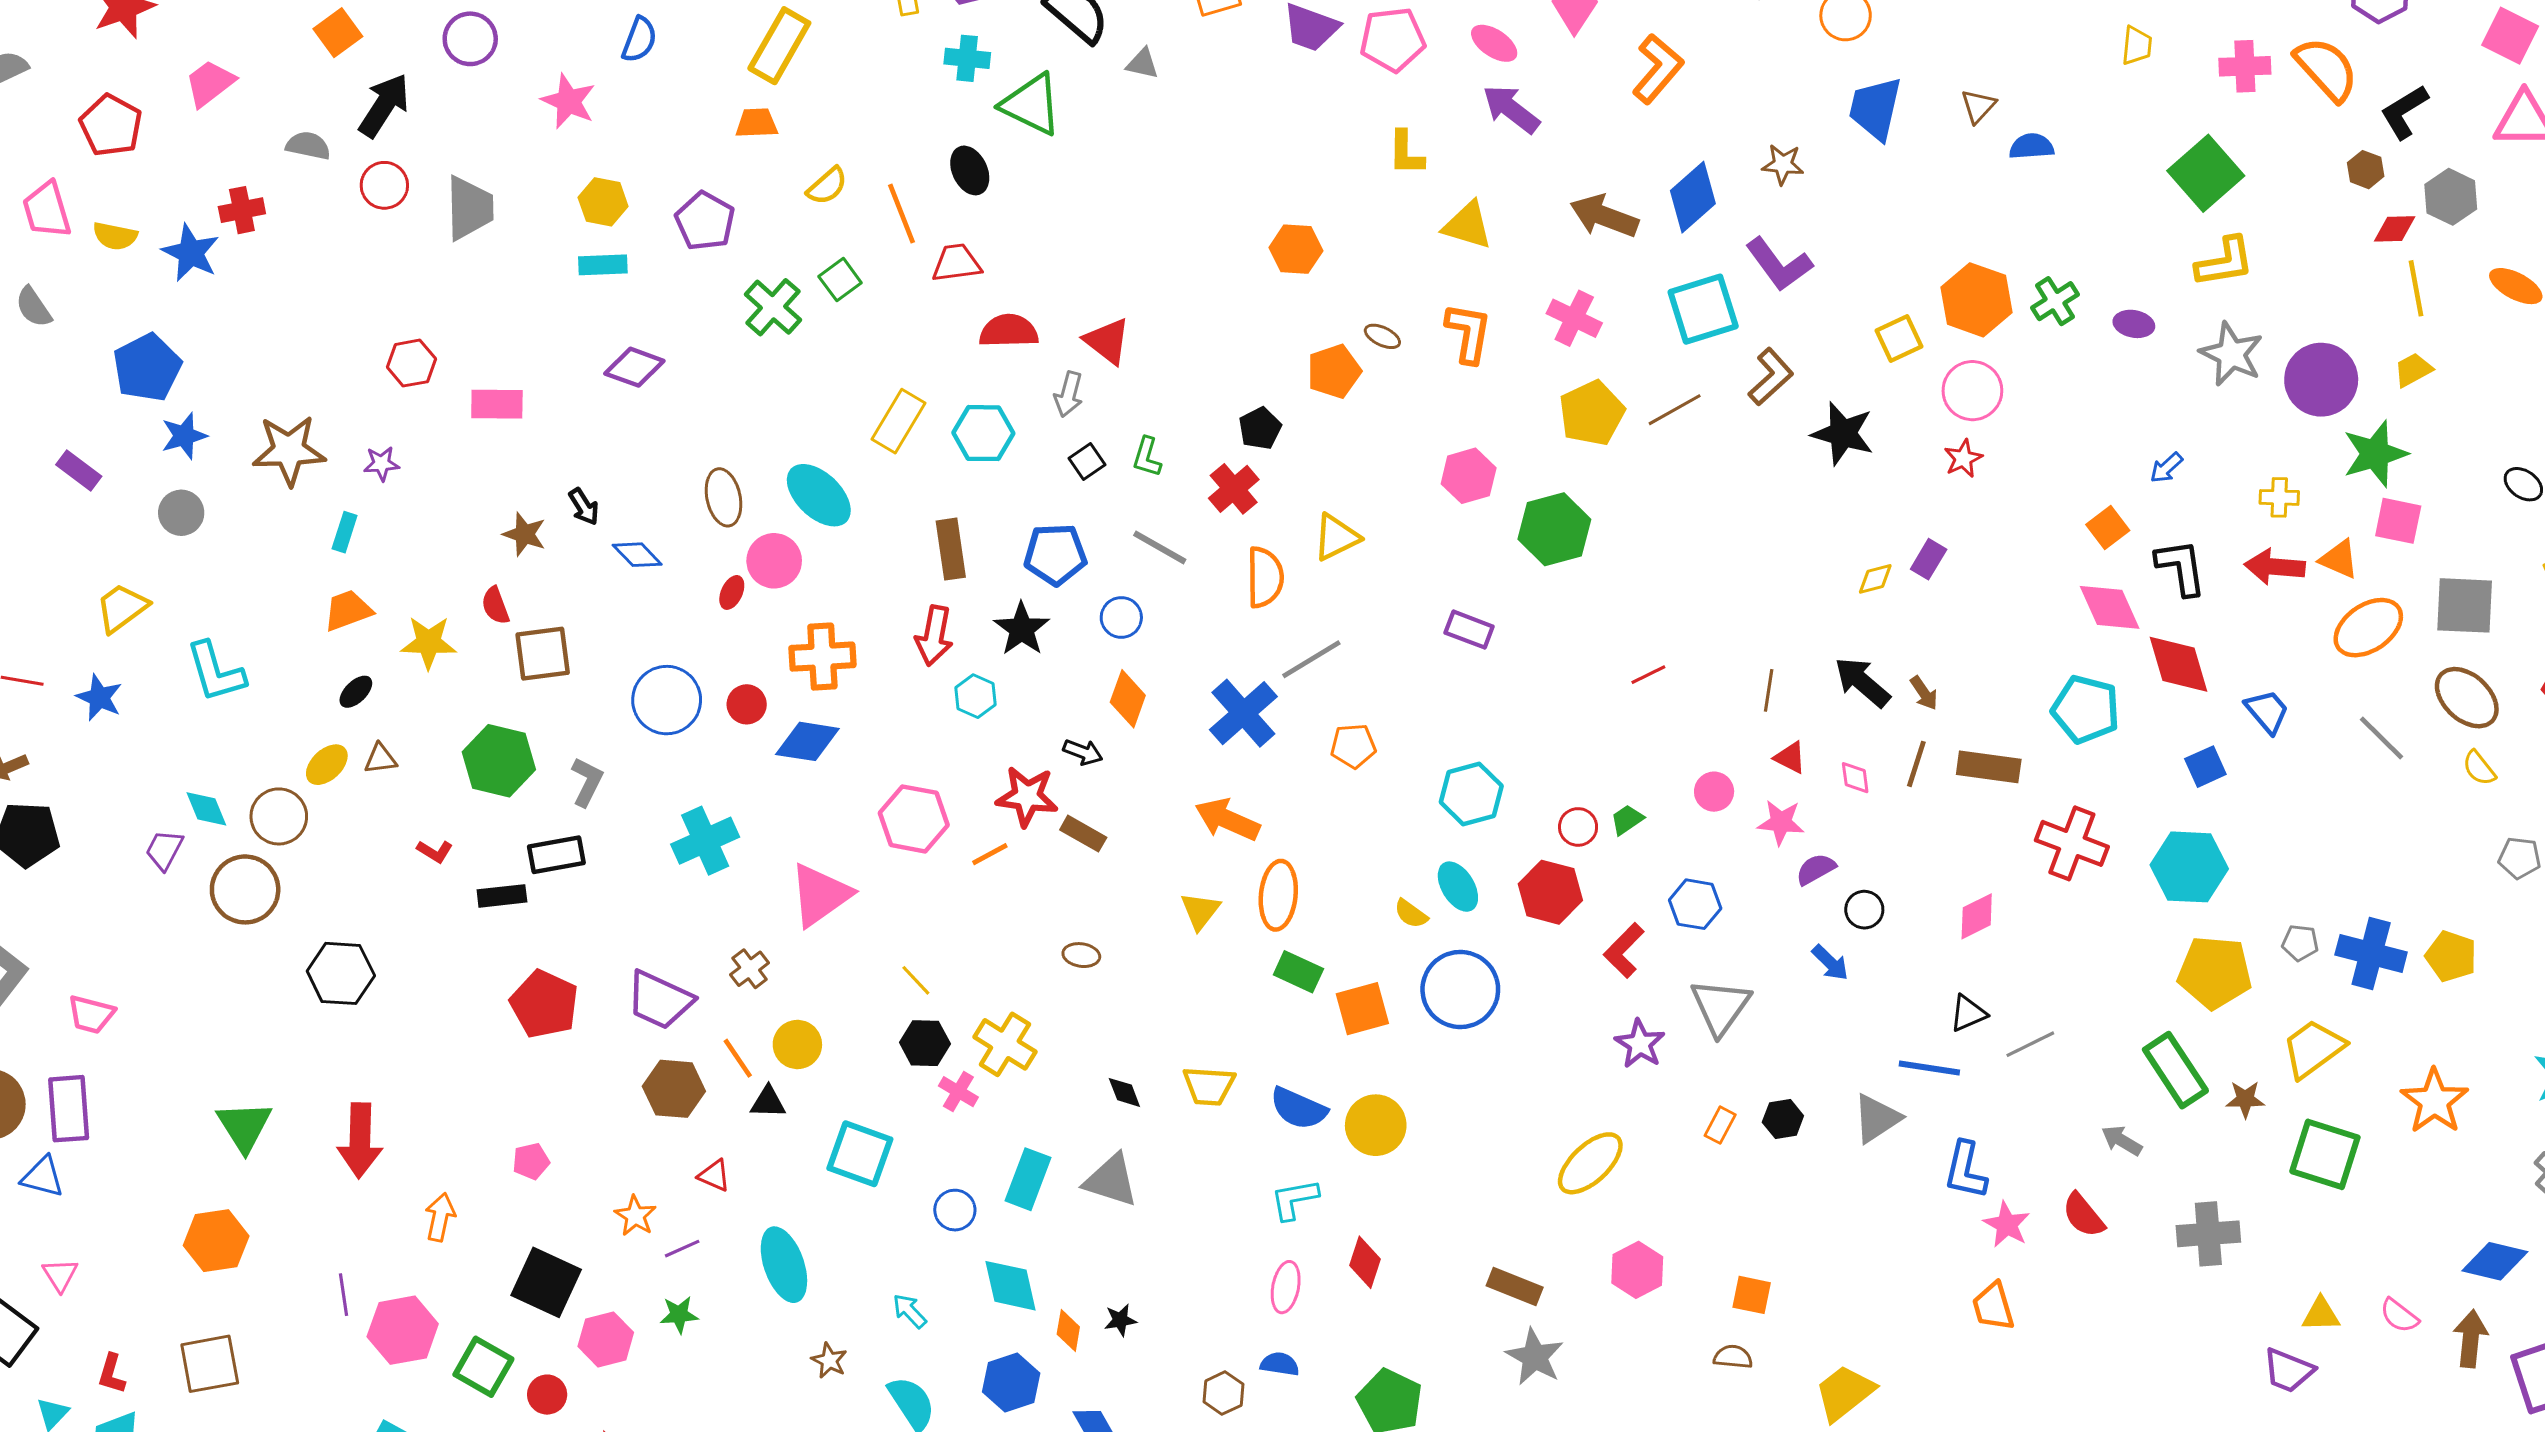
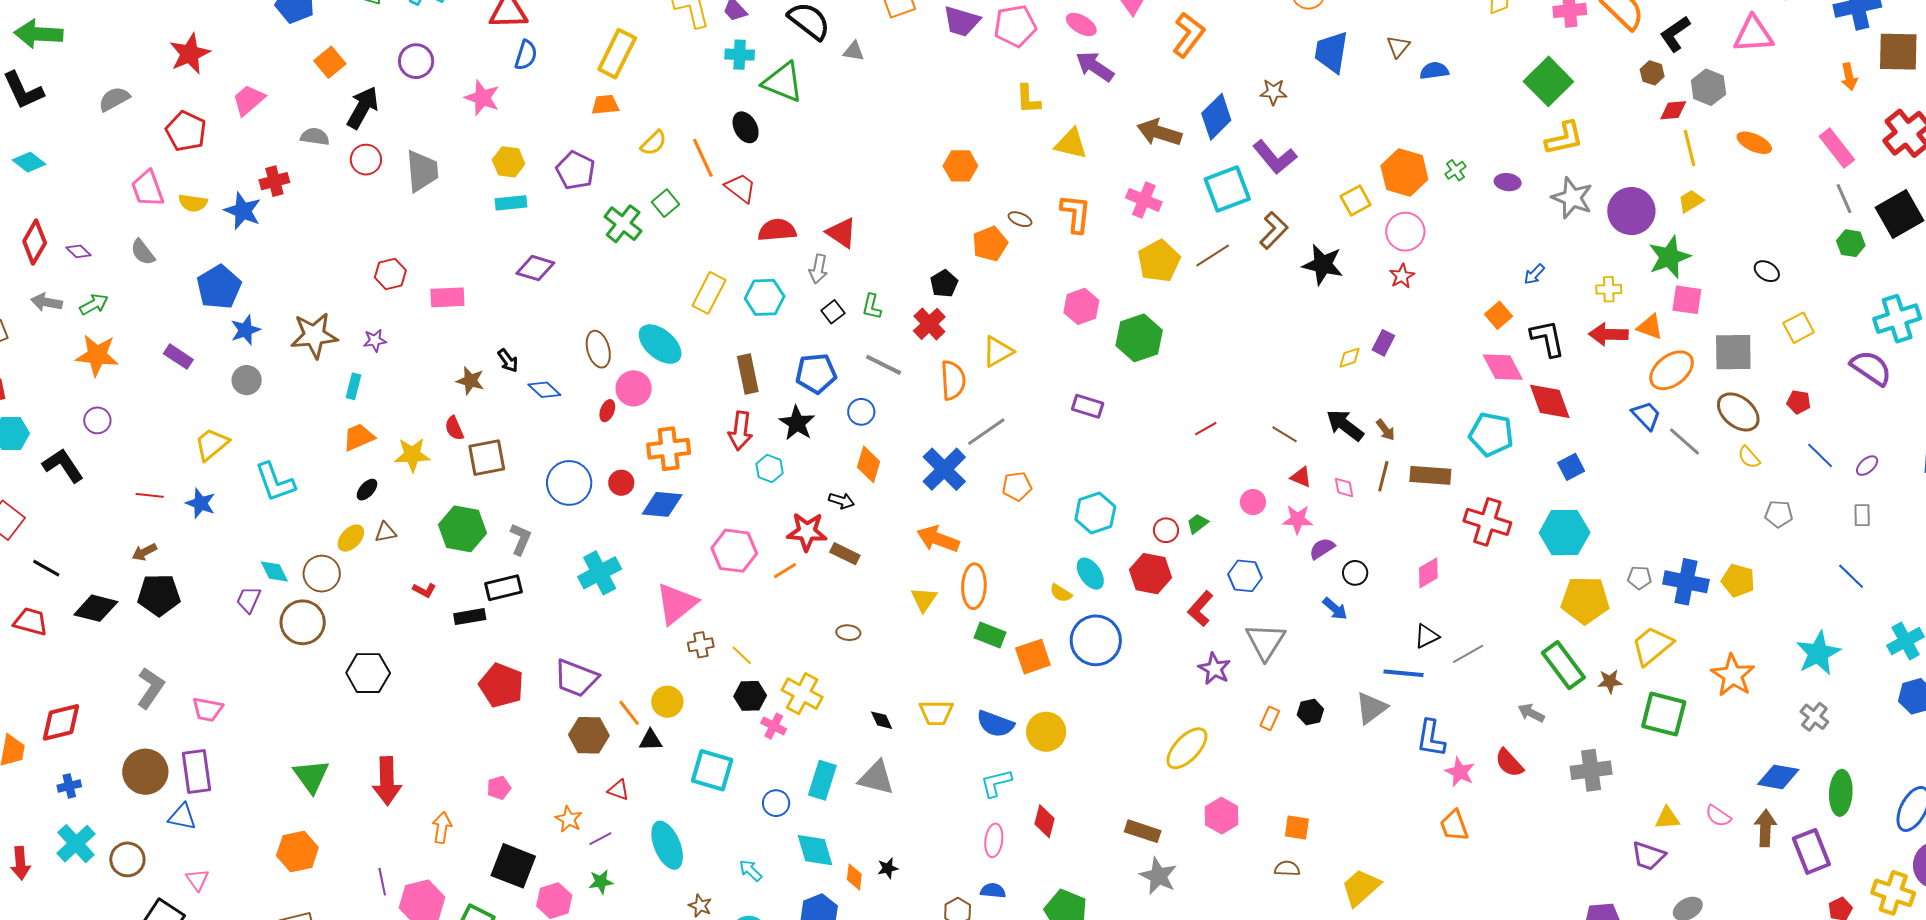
red trapezoid: (956, 263) -> (741, 188), turned 48
green cross: (2055, 301) -> (1455, 170), size x0.7
brown line: (1769, 690) -> (1285, 434), turned -64
blue trapezoid: (2267, 711) -> (1646, 416), moved
brown cross: (750, 969) -> (701, 645), moved, turned 30

